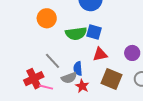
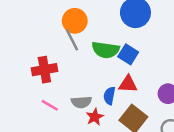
gray line: (53, 61) -> (72, 40), moved
blue semicircle: (78, 69) -> (109, 96), moved
red cross: (34, 79) -> (44, 70), moved

